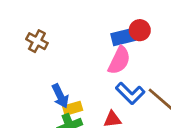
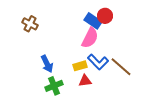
blue rectangle: (123, 37) -> (93, 21), turned 48
yellow rectangle: (73, 108) -> (80, 66), moved

